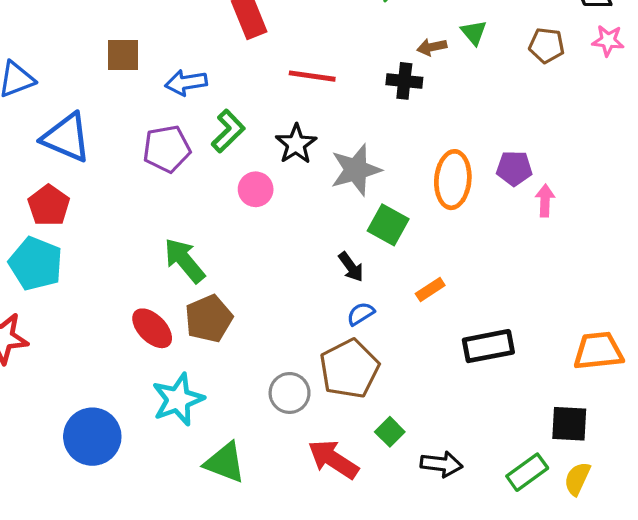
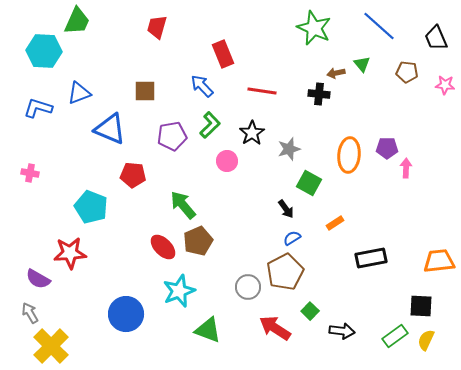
pink star: (608, 41) -> (445, 85), moved
brown square: (123, 55) -> (145, 91), moved
blue arrow: (186, 83) -> (202, 86), moved, turned 55
gray star: (356, 170) -> (289, 149), size x0.7
red pentagon: (49, 205) -> (133, 175), moved, turned -30

